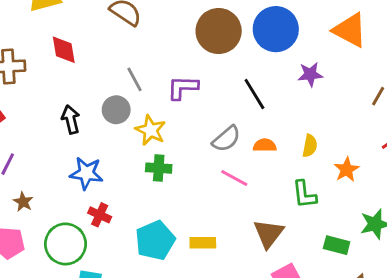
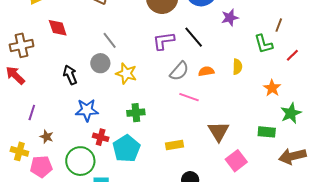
purple L-shape: (183, 88) -> (164, 41), moved
green cross: (159, 168) -> (136, 113), moved
orange star: (347, 170) -> (272, 88), moved
green L-shape: (304, 194) -> (264, 44), moved
cyan pentagon: (155, 240) -> (126, 149), moved

